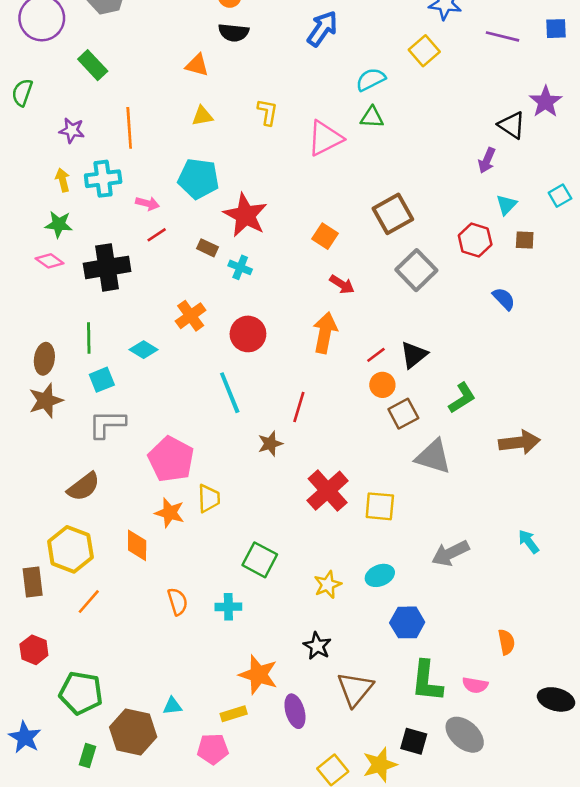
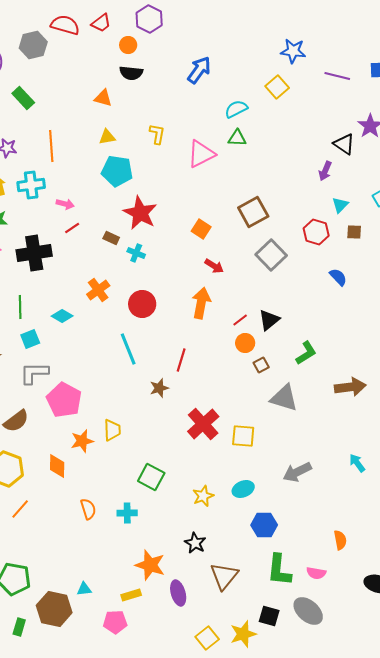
cyan pentagon: (198, 179) -> (117, 171), moved
brown square: (403, 414) -> (261, 365), size x0.7
pink pentagon: (171, 459) -> (64, 400), moved
orange star: (170, 513) -> (82, 441), turned -30

